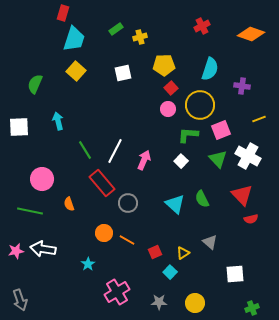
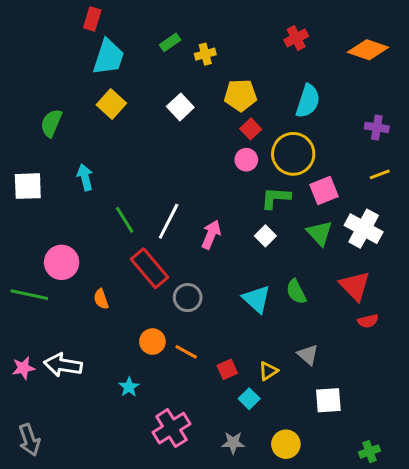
white square: (123, 73) -> (180, 107), turned -30
purple cross: (242, 86) -> (377, 127), moved
green line: (30, 211) -> (29, 295), moved
white square: (235, 274) -> (328, 400), moved

